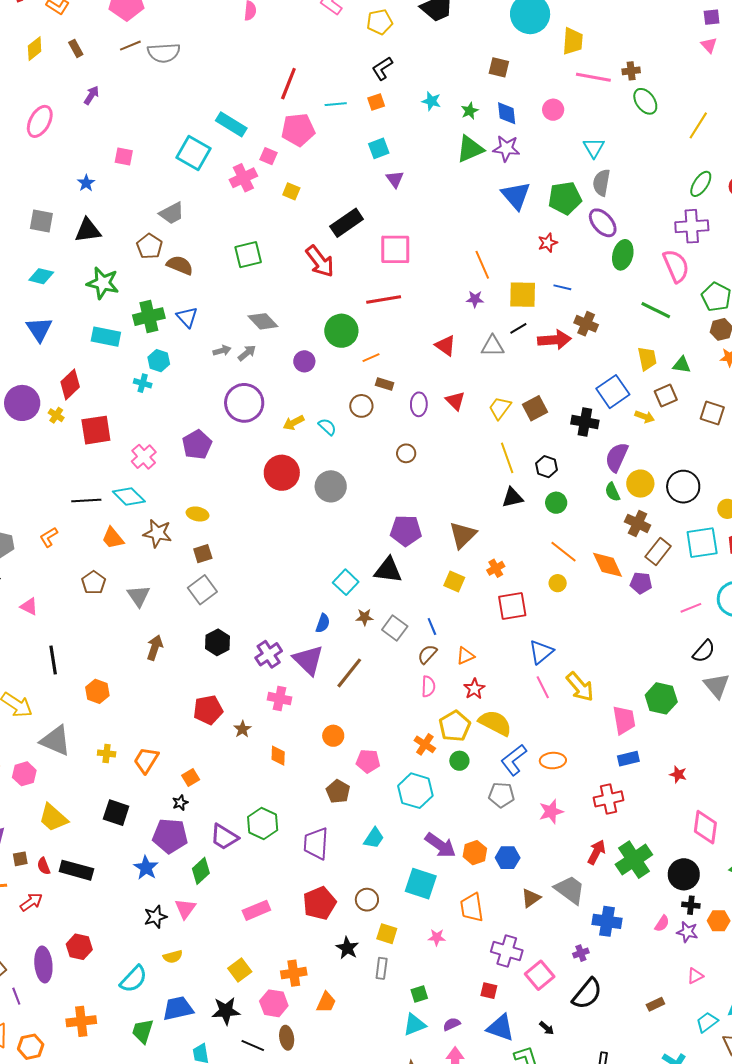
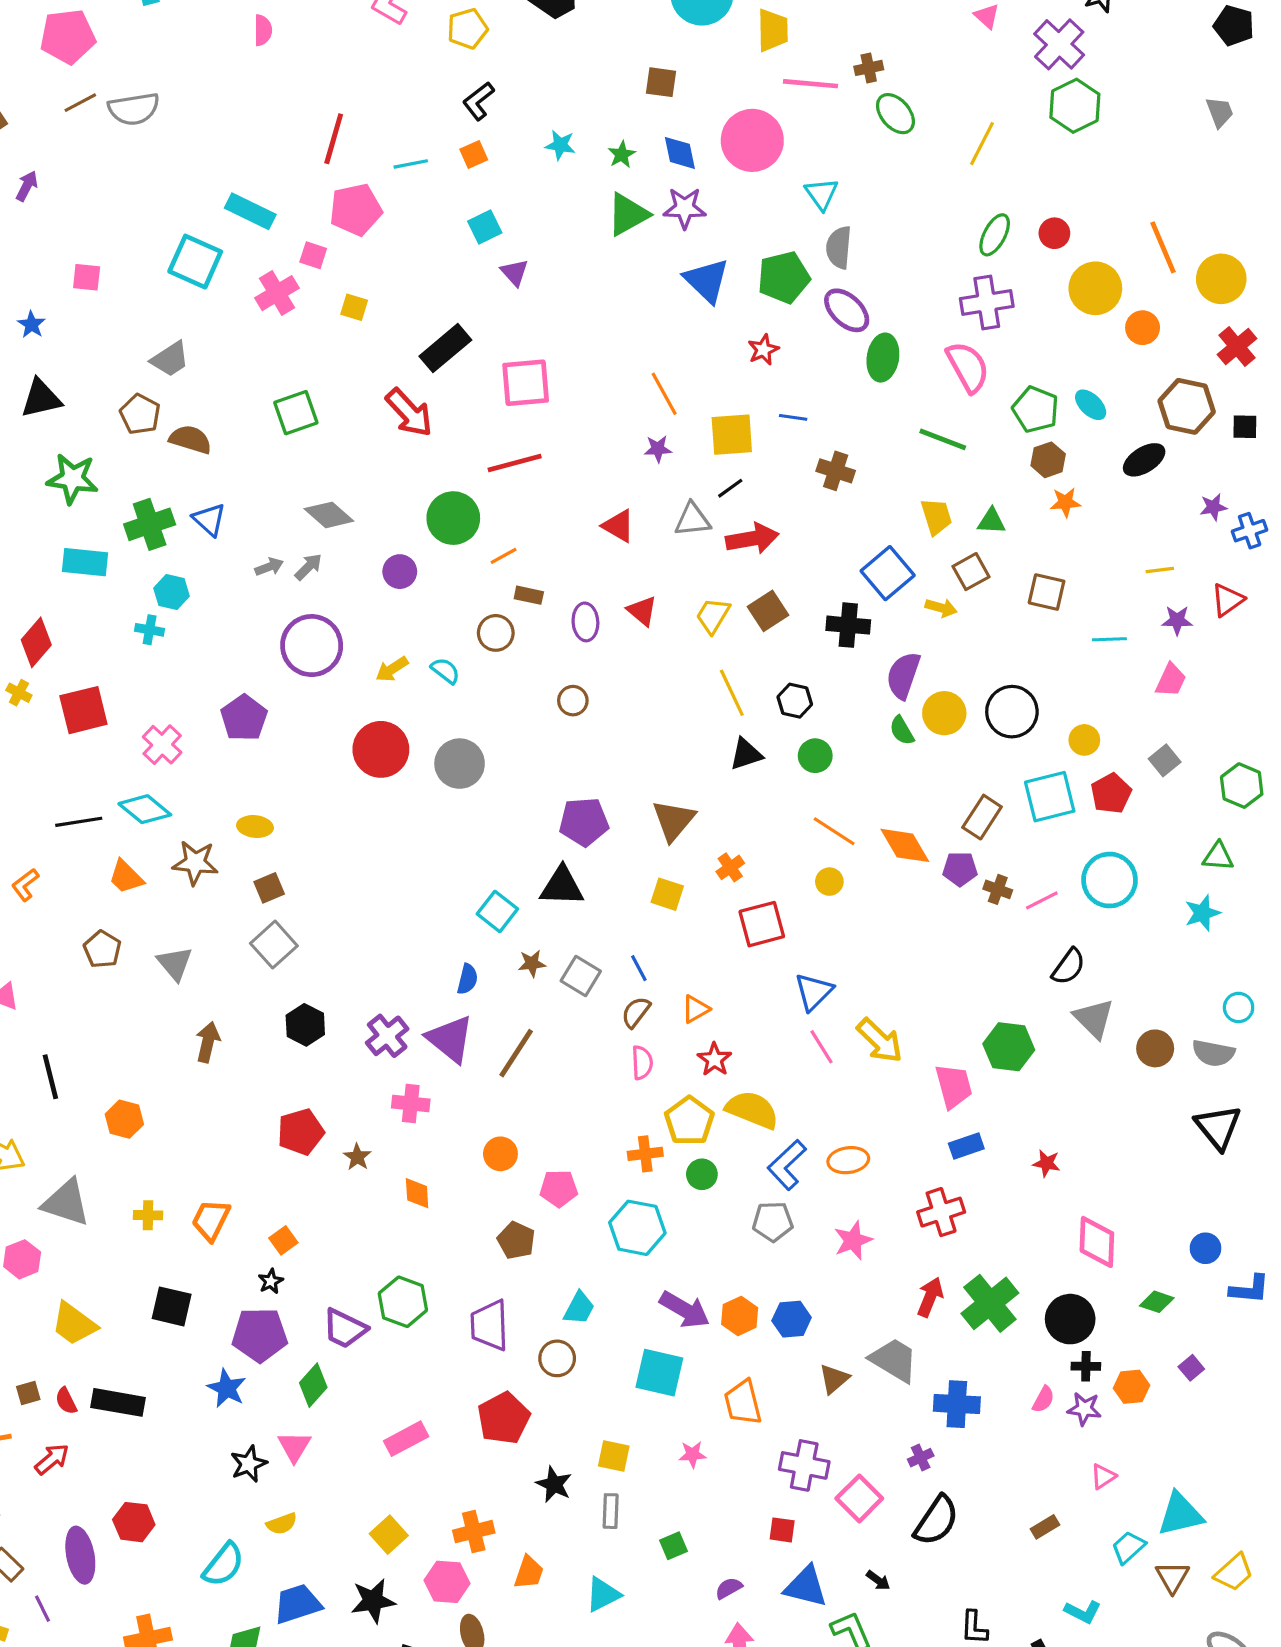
pink circle: (553, 110) -> (752, 140), size x1.8
red arrow: (554, 340) -> (752, 539), moved
brown cross: (638, 523) -> (998, 889), moved, size x0.7
orange cross: (425, 744) -> (645, 1154), turned -35
brown circle: (367, 900) -> (557, 1358), moved
cyan triangle: (414, 1025) -> (603, 1594), moved

